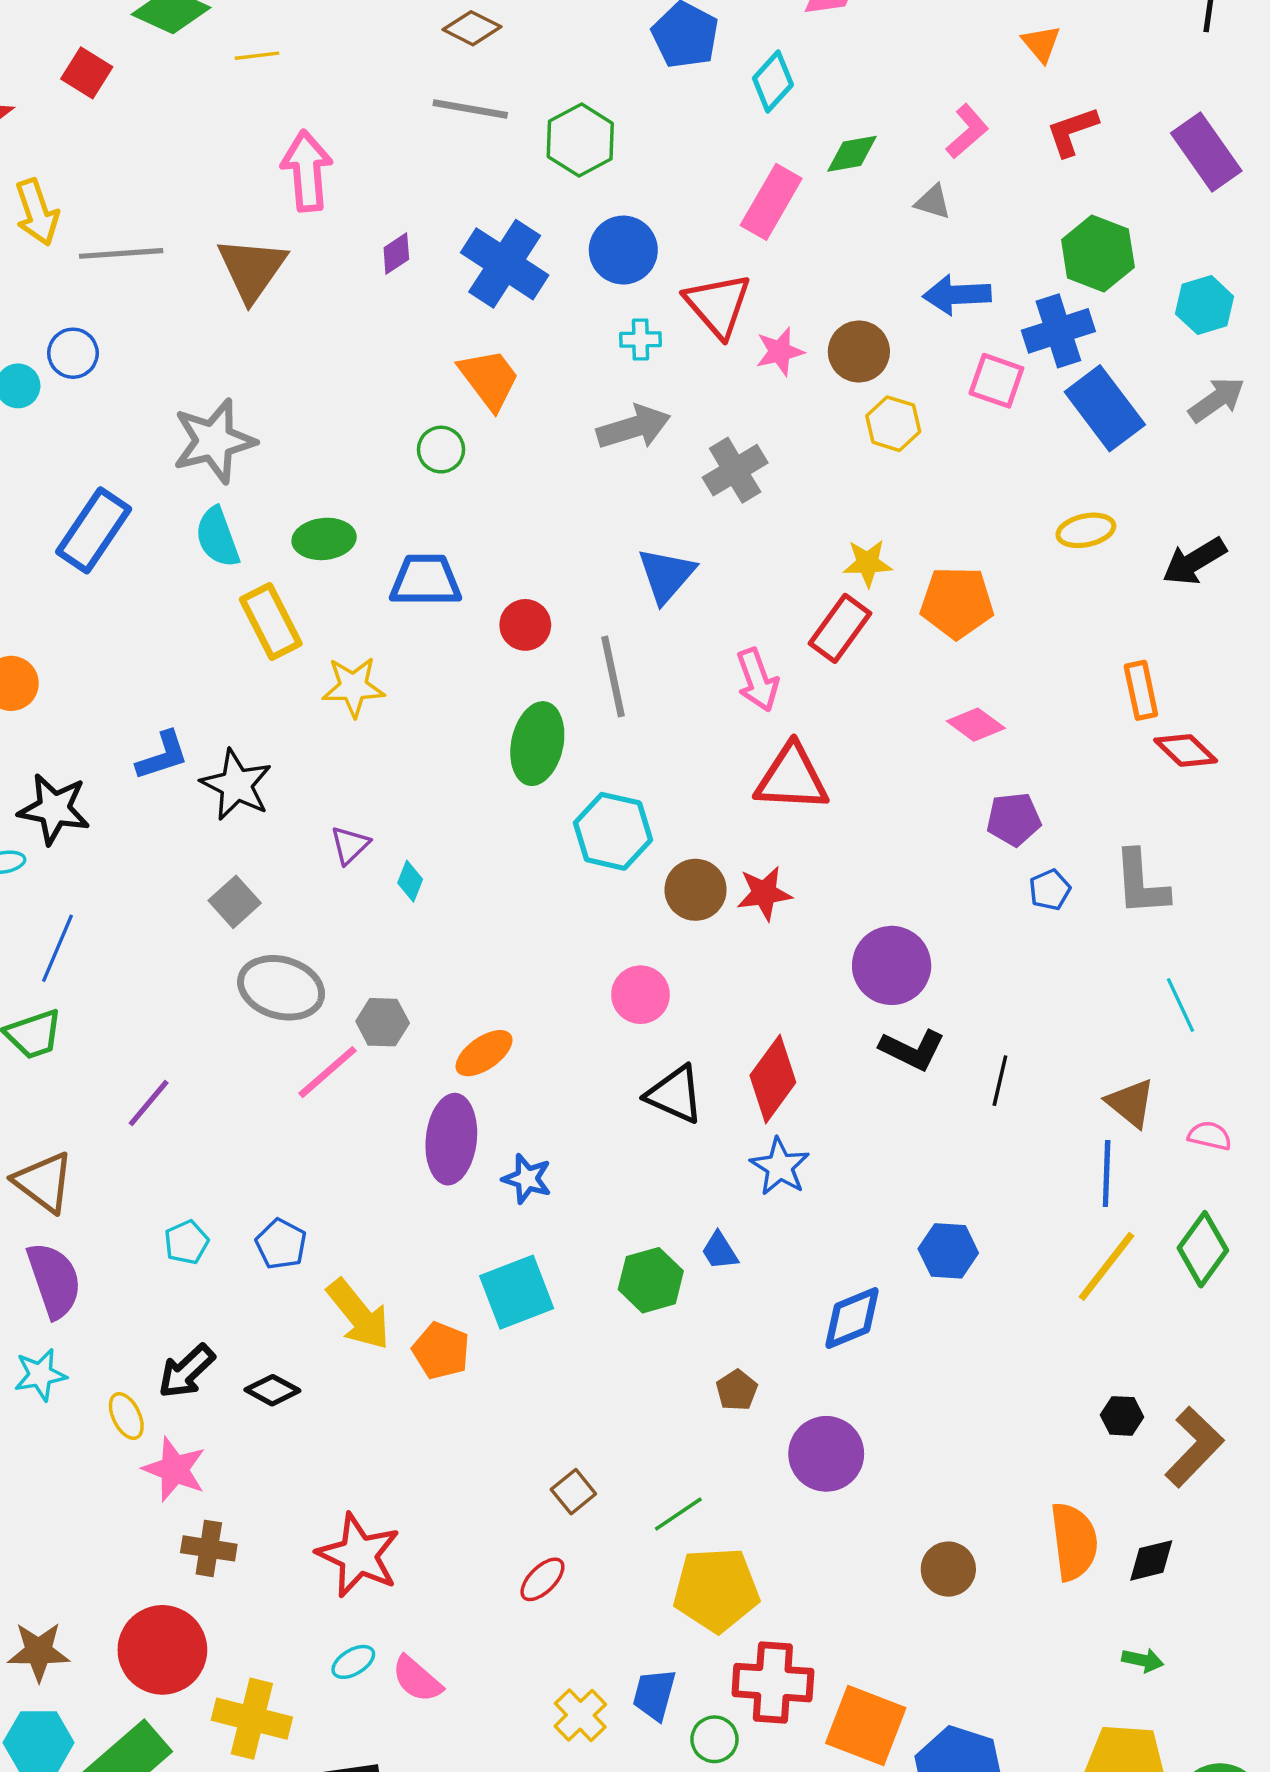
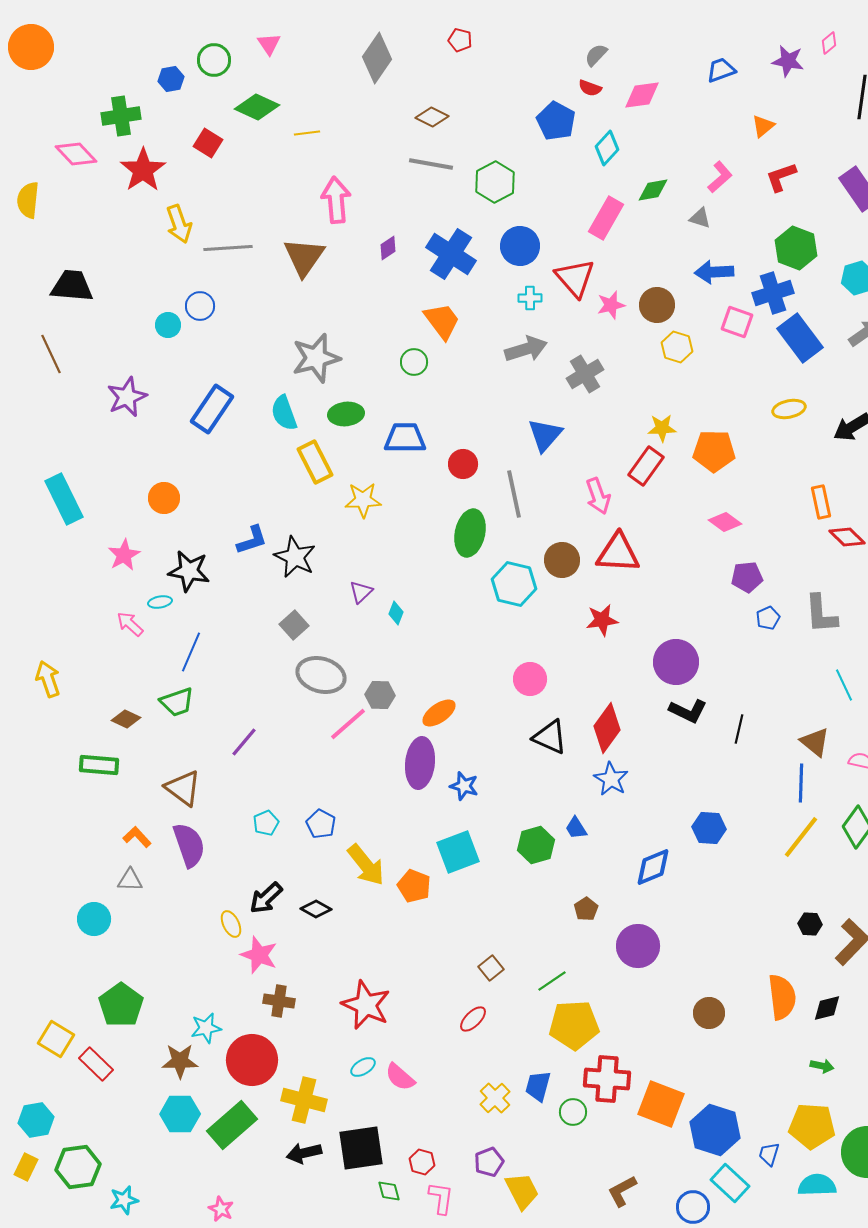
orange triangle: (1041, 44) -> (763, 126), turned 30
gray star: (214, 441) -> (316, 358), moved
brown circle: (696, 890) -> (562, 560), moved
cyan star: (40, 1375) -> (206, 1028), moved

